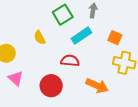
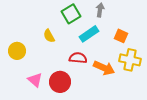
pink triangle: (16, 78) -> (35, 80), moved
orange arrow: (97, 86) -> (104, 68), moved

